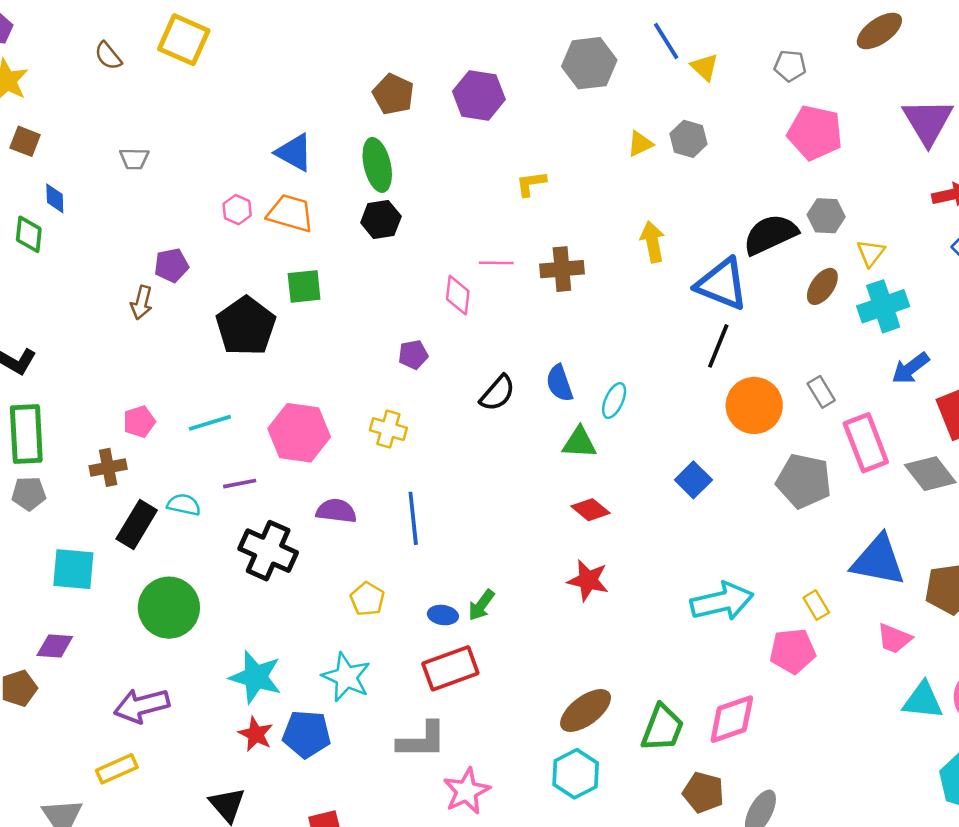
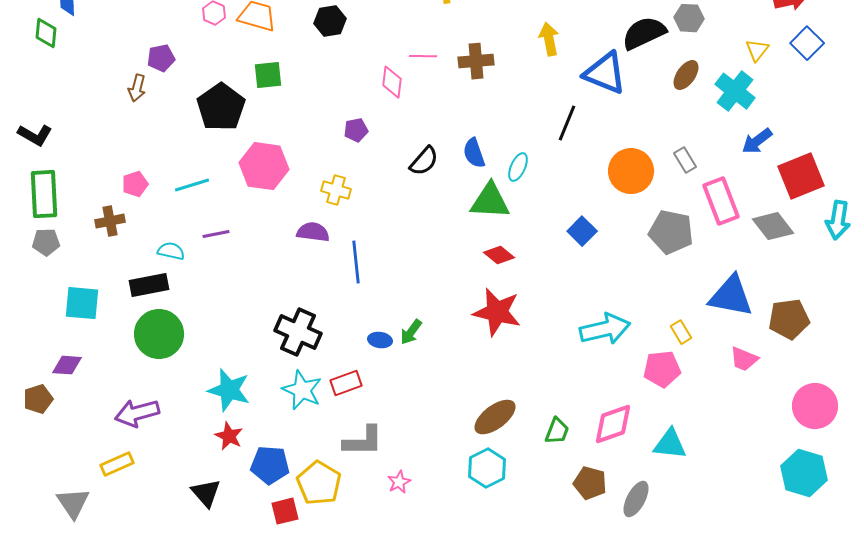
yellow triangle: (871, 253) -> (757, 50), moved
cyan cross: (883, 306) -> (735, 91), turned -33
black line: (718, 346) -> (567, 123), moved
pink hexagon: (299, 433) -> (264, 166), moved
green triangle: (579, 443) -> (490, 201), size x1.4
purple semicircle: (336, 511) -> (313, 232), moved
black rectangle: (137, 525) -> (149, 285), moved, turned 48
black cross: (268, 551) -> (298, 332), moved
red star: (588, 580) -> (497, 312), size x1.4
yellow pentagon: (367, 599) -> (319, 483), moved, size x1.6
red rectangle: (450, 668) -> (346, 383), moved, size x0.7
cyan triangle: (923, 701) -> (670, 444), moved
green trapezoid: (662, 728) -> (557, 431), size x0.7
blue pentagon: (307, 734) -> (270, 465), moved
pink star: (467, 791) -> (399, 482), size x0.6

